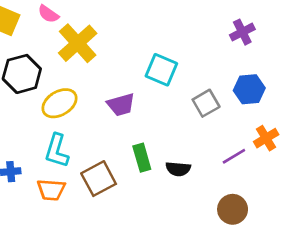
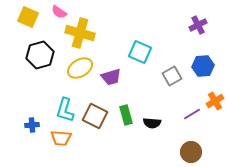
yellow cross: (78, 43) -> (80, 33), turned -32
yellow ellipse: (60, 103) -> (80, 68), moved
brown square: (99, 179) -> (95, 116), moved, turned -35

